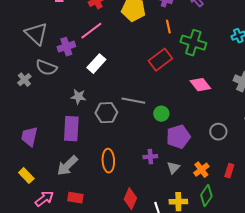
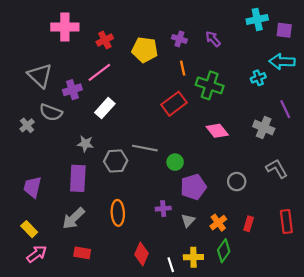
pink arrow: (44, 199) -> (37, 254), moved

